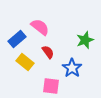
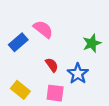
red semicircle: (48, 52) -> (52, 65), moved
yellow rectangle: (25, 62) -> (20, 90), moved

